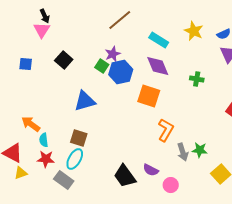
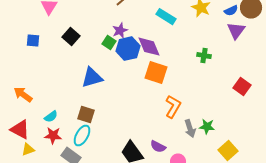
purple diamond: (158, 66) -> (149, 47), moved
orange arrow: (31, 124) -> (23, 95), moved
cyan semicircle: (44, 140) -> (51, 117), turned -120

